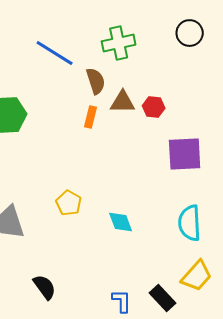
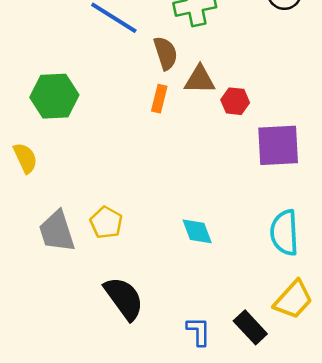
red hexagon: (154, 107) -> (235, 101), moved
yellow pentagon: (69, 203) -> (106, 223), moved
black semicircle: (45, 287) -> (124, 298), moved, size x1.4

